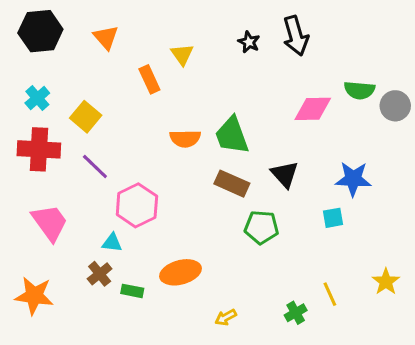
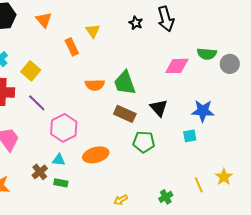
cyan triangle: (112, 243) -> (59, 160), moved
orange ellipse: (181, 272) -> (96, 155), moved
yellow line: (330, 294) -> (199, 185), moved

